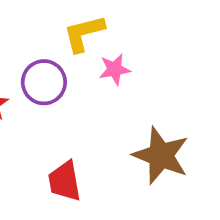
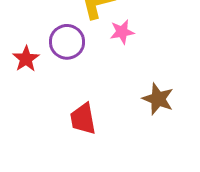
brown star: (161, 155) -> (158, 99), size x0.7

